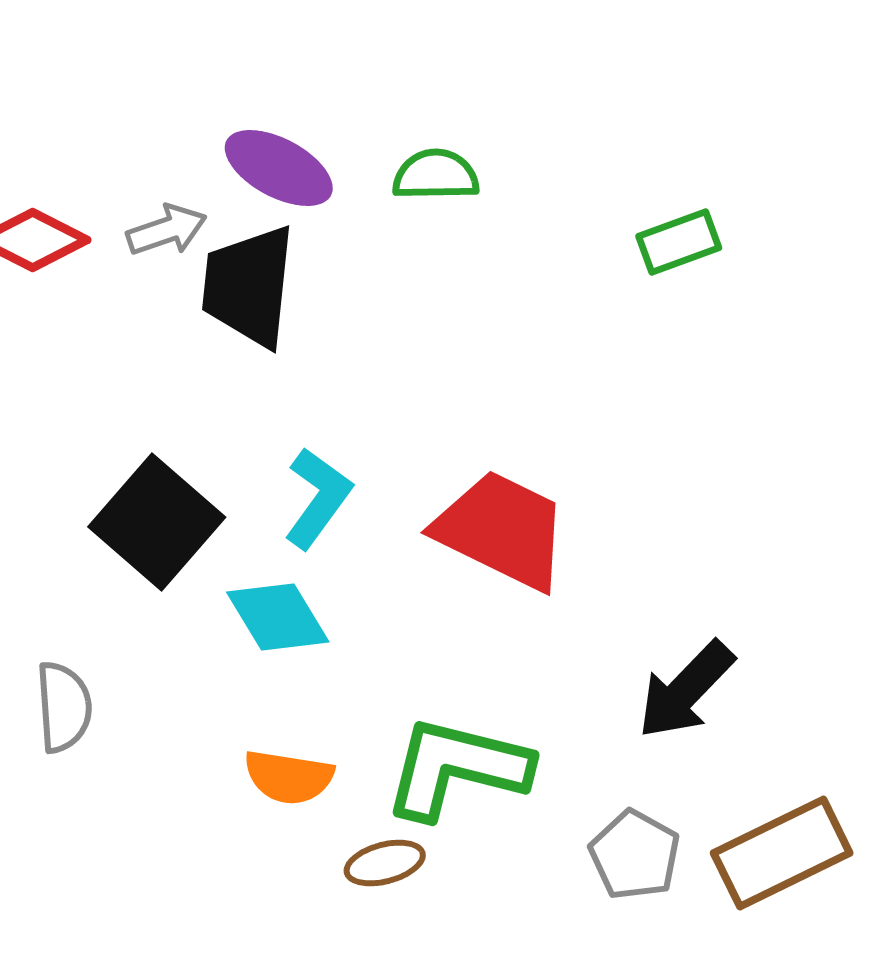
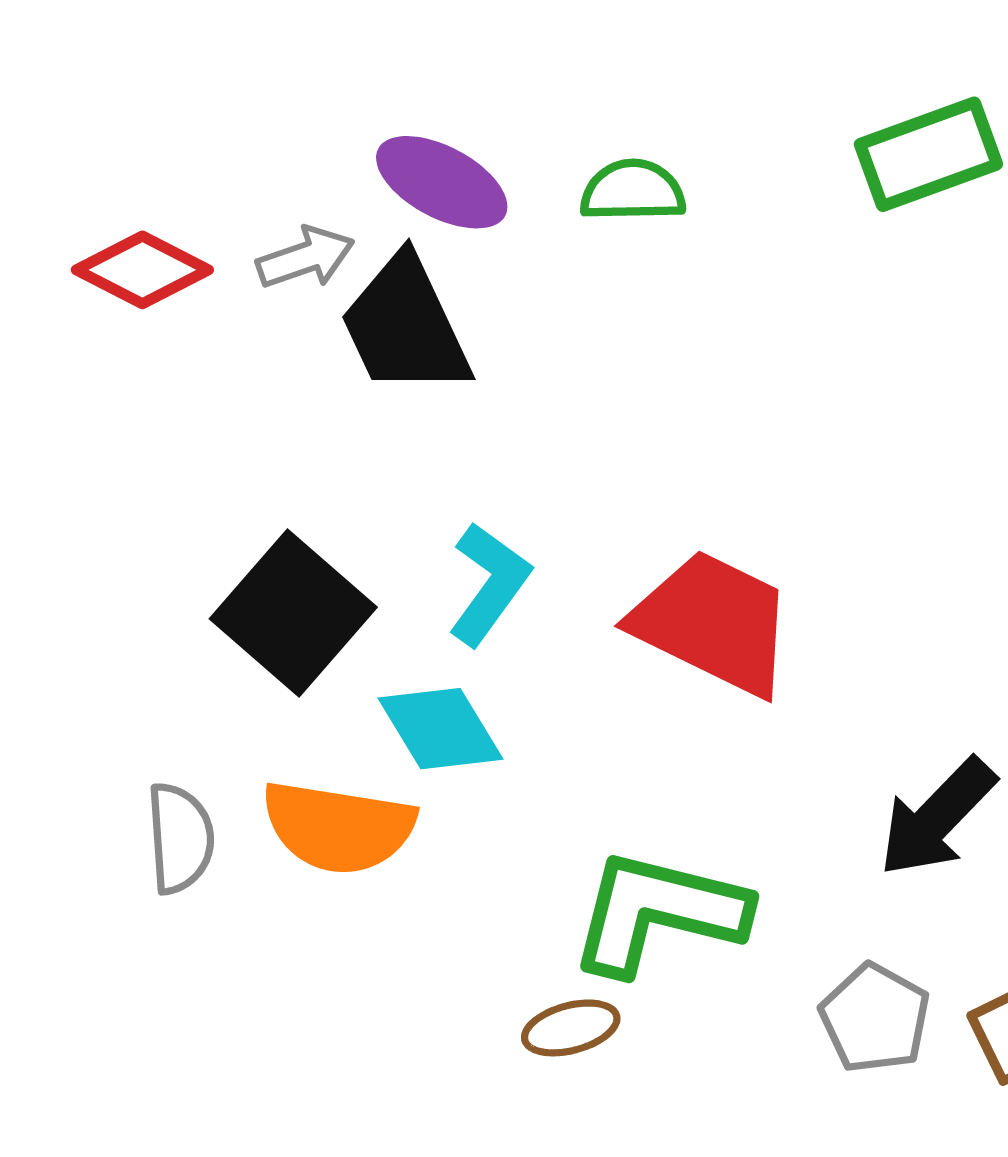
green rectangle: (679, 242) -> (928, 154), moved, size x1.4
black trapezoid: (249, 286) -> (405, 326), turned -31
orange semicircle: (289, 777) -> (338, 827), moved, size x1.4

